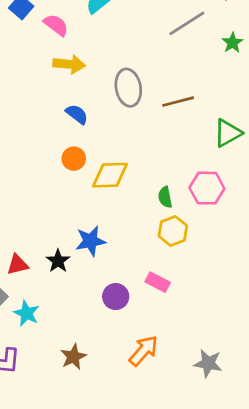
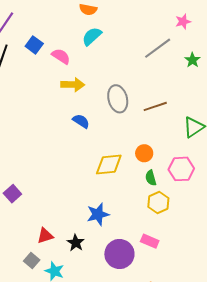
orange circle: (74, 159) -> (144, 153), moved
black star: (58, 261) -> (76, 243), moved
purple circle: (116, 297) -> (119, 254), size x1.5

